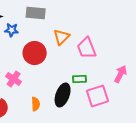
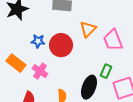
blue star: (12, 30) -> (38, 41), moved
green rectangle: (80, 79) -> (106, 71), turned -64

